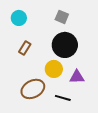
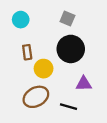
brown rectangle: (25, 48) -> (27, 52), turned -40
yellow circle: (54, 69) -> (44, 69), moved

